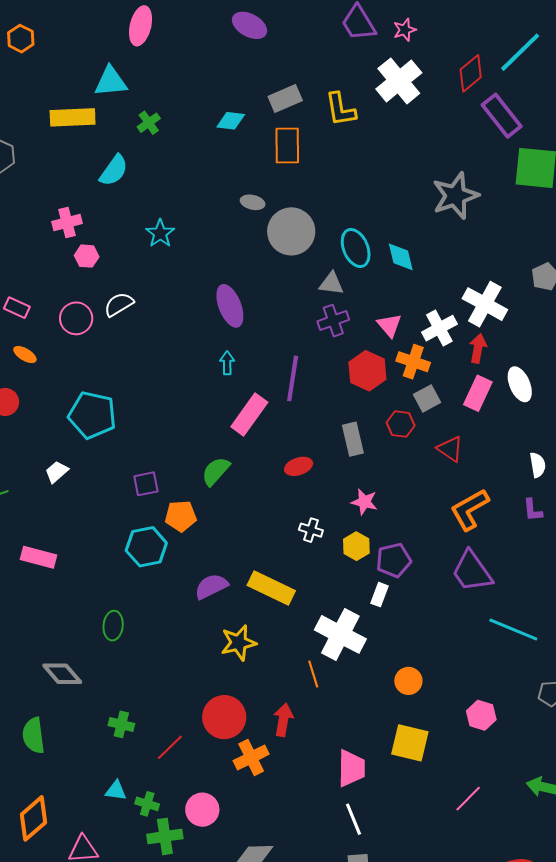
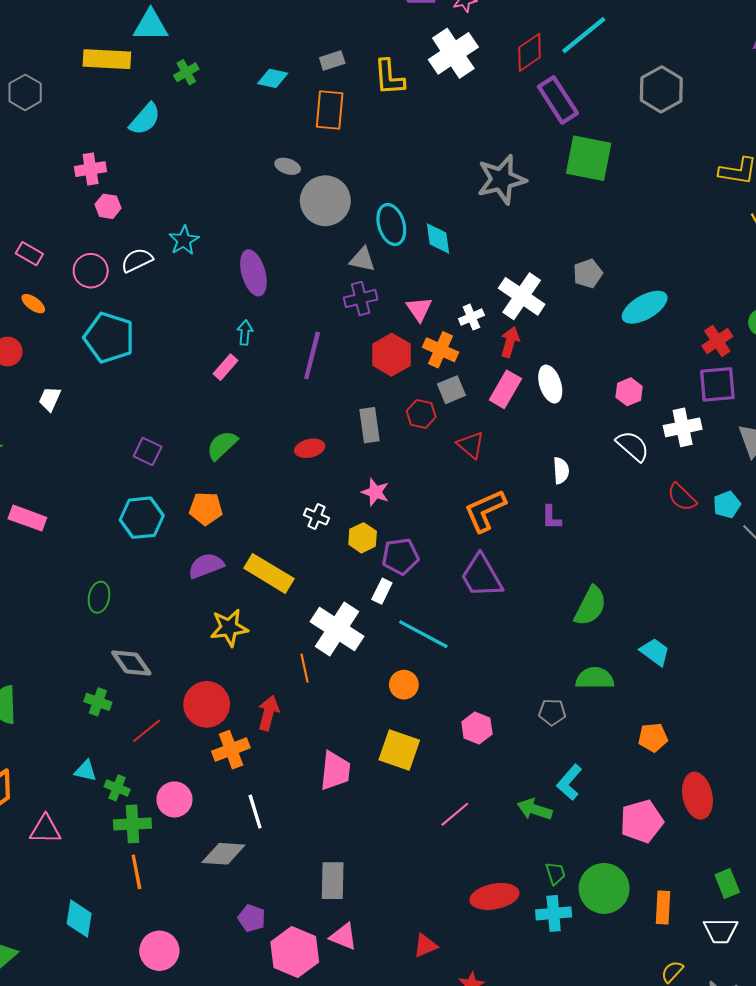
gray rectangle: (285, 99) -> (332, 60), size x0.7
cyan star: (160, 233) -> (184, 240), moved
white cross: (439, 328) -> (471, 317), size x0.7
pink rectangle: (249, 414) -> (226, 367), moved, size x0.6
cyan pentagon: (92, 415) -> (109, 338), moved
white trapezoid: (57, 472) -> (50, 399), moved, turned -30
purple square: (146, 484) -> (148, 451), turned 32
orange pentagon: (181, 516) -> (206, 509), moved
cyan line: (513, 630) -> (423, 634), moved
gray diamond: (62, 674) -> (131, 663), moved
white line: (354, 819) -> (255, 812), moved

